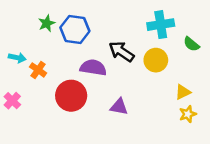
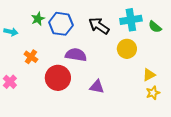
green semicircle: (191, 44) -> (155, 27), moved
black arrow: (121, 52) -> (99, 26), moved
cyan arrow: (17, 58) -> (11, 32), moved

